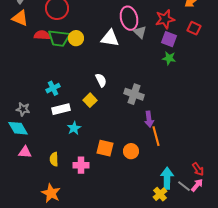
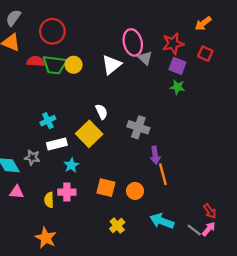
white triangle: (110, 38) -> (112, 65), turned -48
yellow square: (90, 100) -> (89, 134), size x1.6
gray star: (23, 109) -> (32, 157), moved
pink cross: (81, 165) -> (67, 192), moved
cyan arrow: (167, 178) -> (162, 221), moved, turned -70
yellow cross: (160, 194) -> (117, 226), moved

